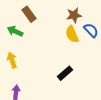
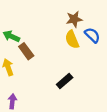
brown rectangle: (29, 14) -> (26, 51), moved

